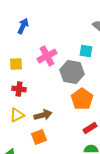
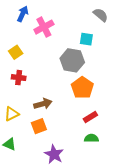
pink cross: (47, 56) -> (44, 27), moved
yellow square: (16, 64) -> (16, 52), turned -32
yellow triangle: (17, 115) -> (12, 114), moved

